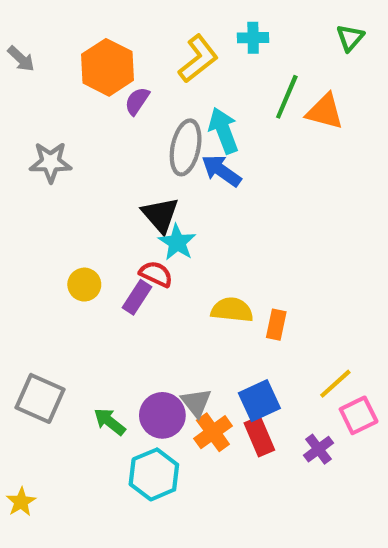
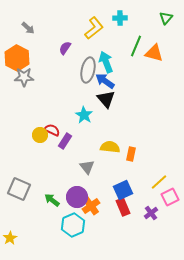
gray arrow: (21, 59) -> (28, 28), moved
orange hexagon: (108, 67) -> (17, 58), moved
black triangle: (160, 215) -> (106, 99), moved
red semicircle: (156, 274) -> (52, 130), moved
gray triangle: (196, 403) -> (87, 167), moved
orange cross: (213, 432) -> (91, 206), moved

